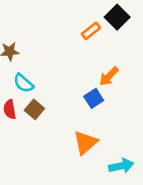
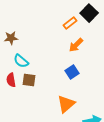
orange arrow: (109, 76) -> (76, 45), moved
brown square: (34, 109) -> (29, 80), turned -32

